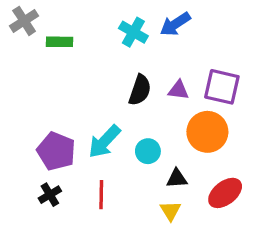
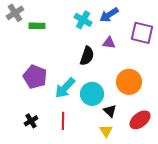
purple square: (222, 87) -> (142, 33), moved
purple triangle: (178, 90) -> (109, 43), moved
purple pentagon: (56, 151) -> (35, 77), moved
cyan circle: (148, 151) -> (92, 94), size x1.5
black triangle: (177, 178) -> (110, 111), turned 48

